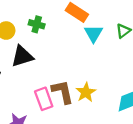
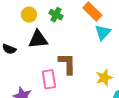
brown L-shape: (63, 92) -> (67, 64), moved
yellow star: (86, 92) -> (104, 78), moved

